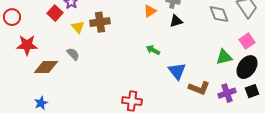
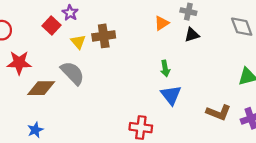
green arrow: (153, 50) -> (165, 68), turned -128
gray semicircle: (73, 54) -> (72, 73), size x1.6
blue triangle: (177, 71) -> (171, 95), moved

